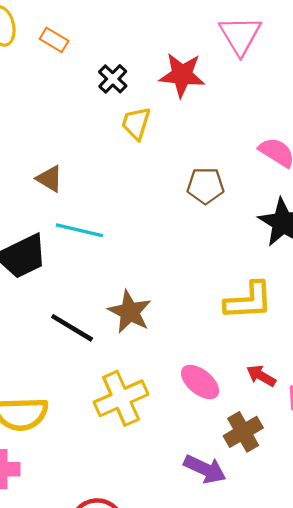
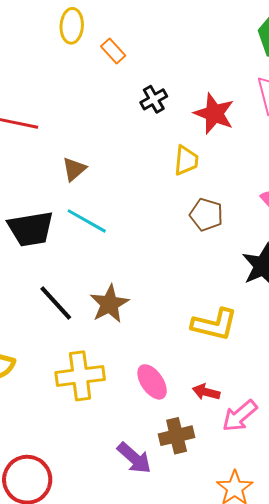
yellow trapezoid: (136, 123) -> (186, 161), moved, turned 152
brown triangle: (50, 179) -> (74, 169), turned 32
red arrow: (261, 376) -> (206, 392), turned -32

